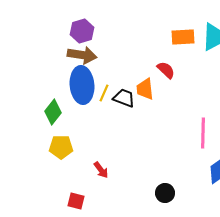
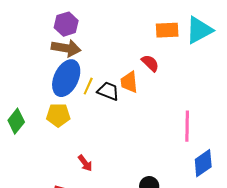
blue ellipse: (82, 85) -> (66, 78), turned 30
green diamond: (53, 112) -> (16, 121), moved
yellow pentagon: (61, 147) -> (58, 115), moved

